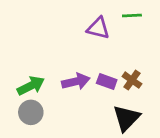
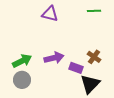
purple triangle: (98, 28) -> (50, 14), moved
purple rectangle: (107, 81) -> (76, 68), moved

